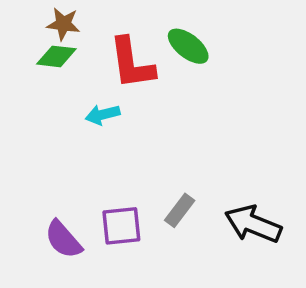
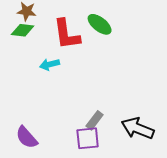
purple square: (121, 226) -> (88, 138), moved

